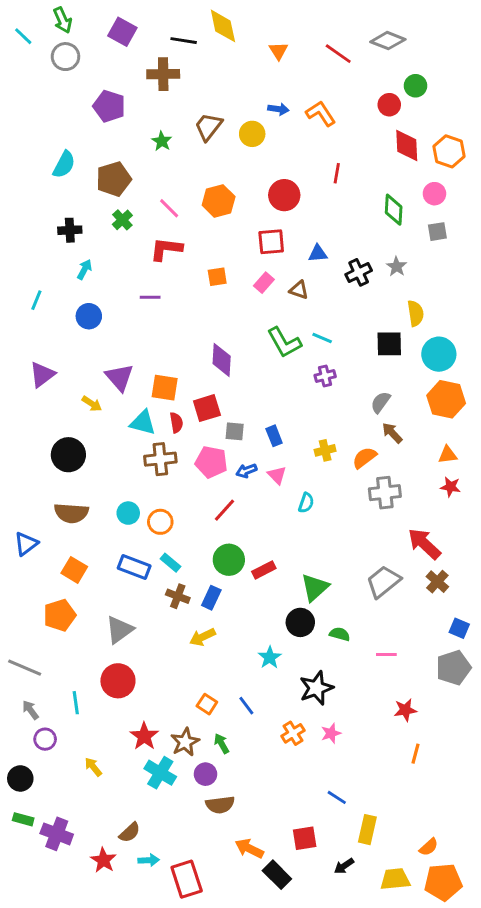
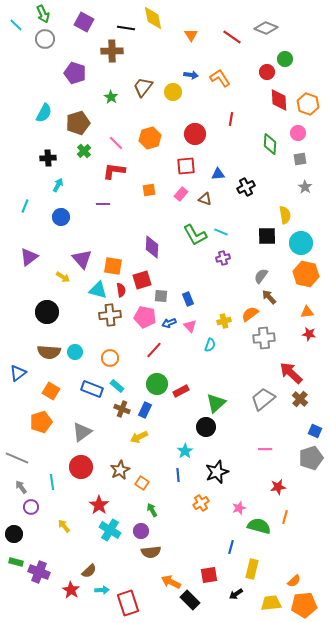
gray star: (397, 267) -> (305, 187), moved
yellow cross: (325, 450) -> (224, 321), moved
cyan circle: (128, 513) -> (75, 352), moved
green semicircle: (340, 634) -> (259, 526), moved, size x1.6
blue line: (246, 706) -> (178, 475), moved, turned 32
pink star: (331, 733) -> (239, 508), moved
brown star: (185, 742) -> (120, 470), moved
blue line: (337, 797) -> (231, 547), turned 72

